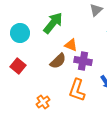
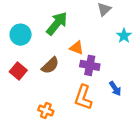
brown semicircle: (58, 61) -> (50, 65), moved
orange cross: (43, 102) -> (46, 111), turned -32

